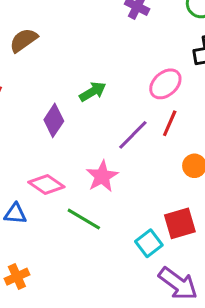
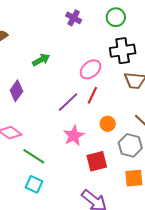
green arrow: (93, 92) -> (41, 60), moved
pink star: (102, 176) -> (74, 136), moved
cyan square: (149, 243) -> (34, 184), moved, turned -30

